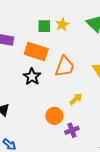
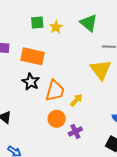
green square: (44, 26) -> (37, 22), moved
orange trapezoid: (65, 66) -> (55, 91), moved

